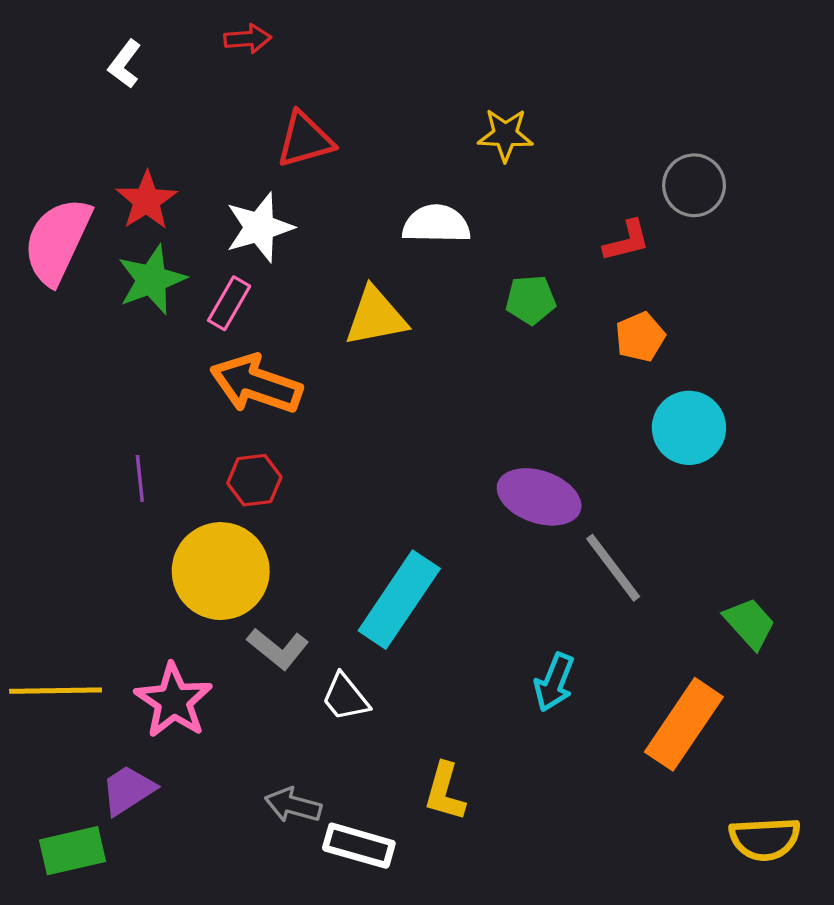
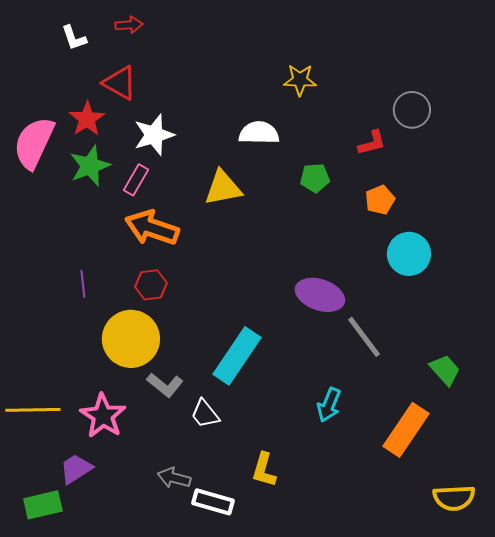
red arrow: (248, 39) -> (129, 25), moved
white L-shape: (125, 64) -> (74, 38), turned -56
red triangle: (305, 140) -> (120, 83), moved, turned 45

